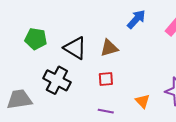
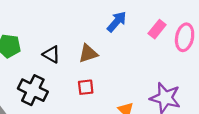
black triangle: (75, 48) -> (51, 54), size x0.7

